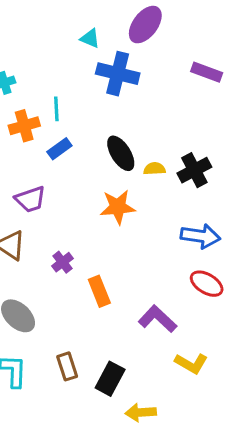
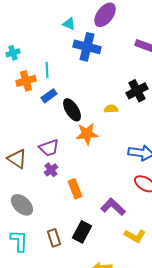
black ellipse: (121, 153) -> (72, 110), moved
black cross: (194, 170) -> (137, 91), moved
purple trapezoid: (30, 199) -> (49, 148), moved
black rectangle: (110, 379) -> (82, 232), moved

